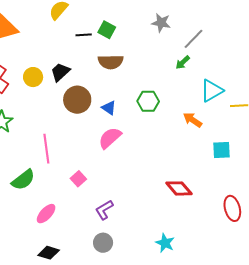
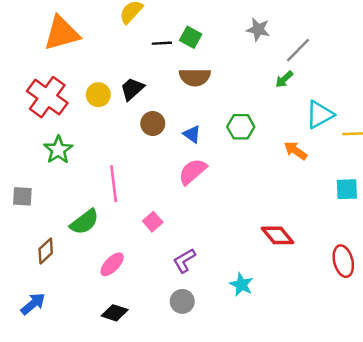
brown circle: (77, 100) -> (153, 124), size x0.7
cyan square: (221, 150) -> (347, 189), moved
cyan star: (165, 243) -> (241, 285), moved

